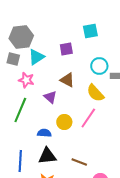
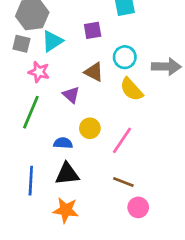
cyan circle: (99, 66) -> (125, 57), moved
pink line: (88, 118) -> (122, 140), moved
brown line: (79, 162) -> (123, 182), moved

